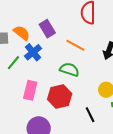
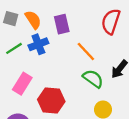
green semicircle: (69, 70) -> (93, 79), moved

